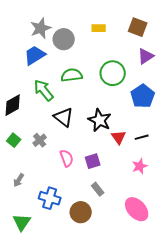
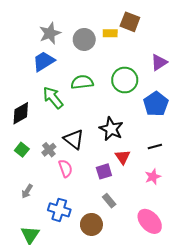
brown square: (138, 27) -> (130, 22), moved
gray circle: (64, 39) -> (84, 39), moved
black triangle: (64, 117) -> (74, 139), moved
red triangle: (119, 137) -> (123, 157), moved
pink semicircle: (67, 158) -> (65, 168), moved

